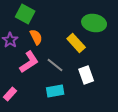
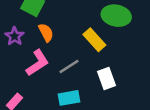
gray line: (55, 65) -> (69, 66), turned -72

